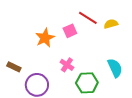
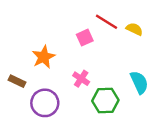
yellow semicircle: (111, 24) -> (134, 29), turned 40
orange star: (45, 38) -> (44, 57), moved

